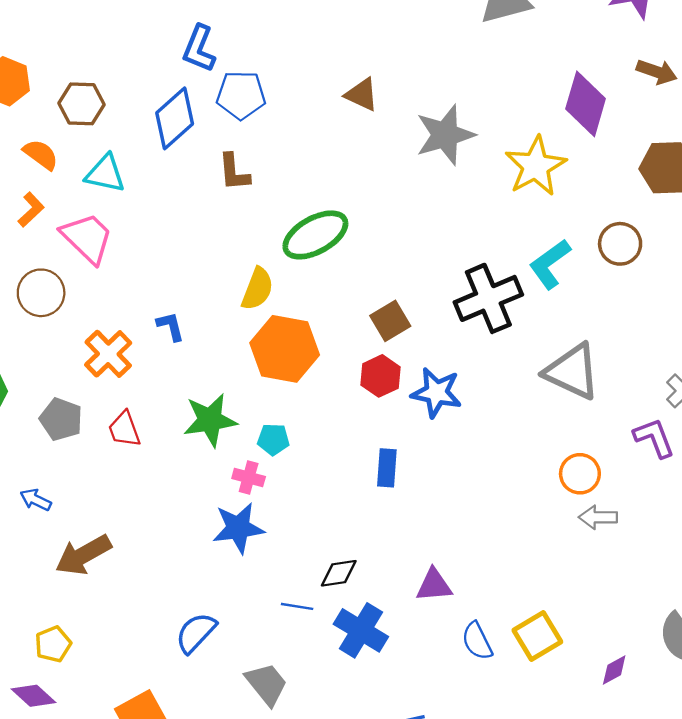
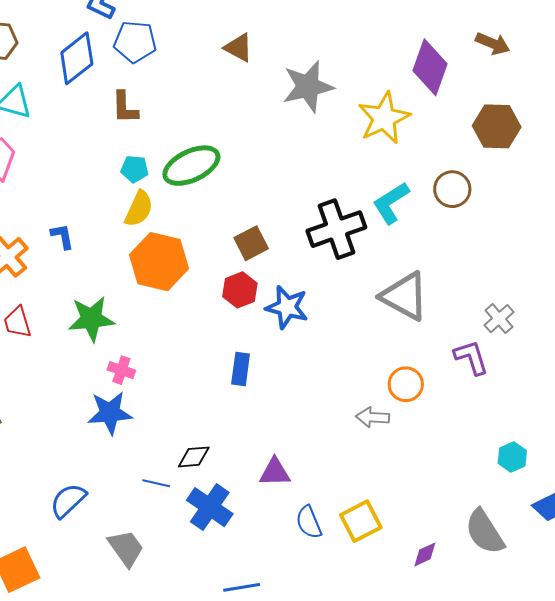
cyan pentagon: (273, 439) -> (135, 169), moved
gray arrow: (598, 517) -> (373, 417), moved

